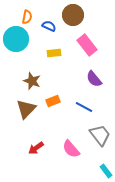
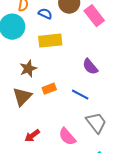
pink rectangle: (87, 45) -> (94, 16), moved
yellow rectangle: (54, 53) -> (50, 41), size x1.6
brown star: (32, 81) -> (28, 69), turned 30

